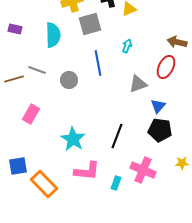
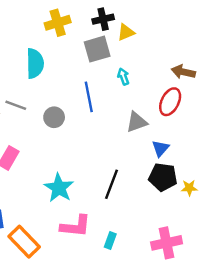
gray square: (90, 24) -> (97, 49), moved
cyan arrow: (127, 46) -> (123, 77), turned -40
yellow star: (182, 163) -> (189, 188), moved
pink cross: (143, 170) -> (167, 243), moved, turned -35

